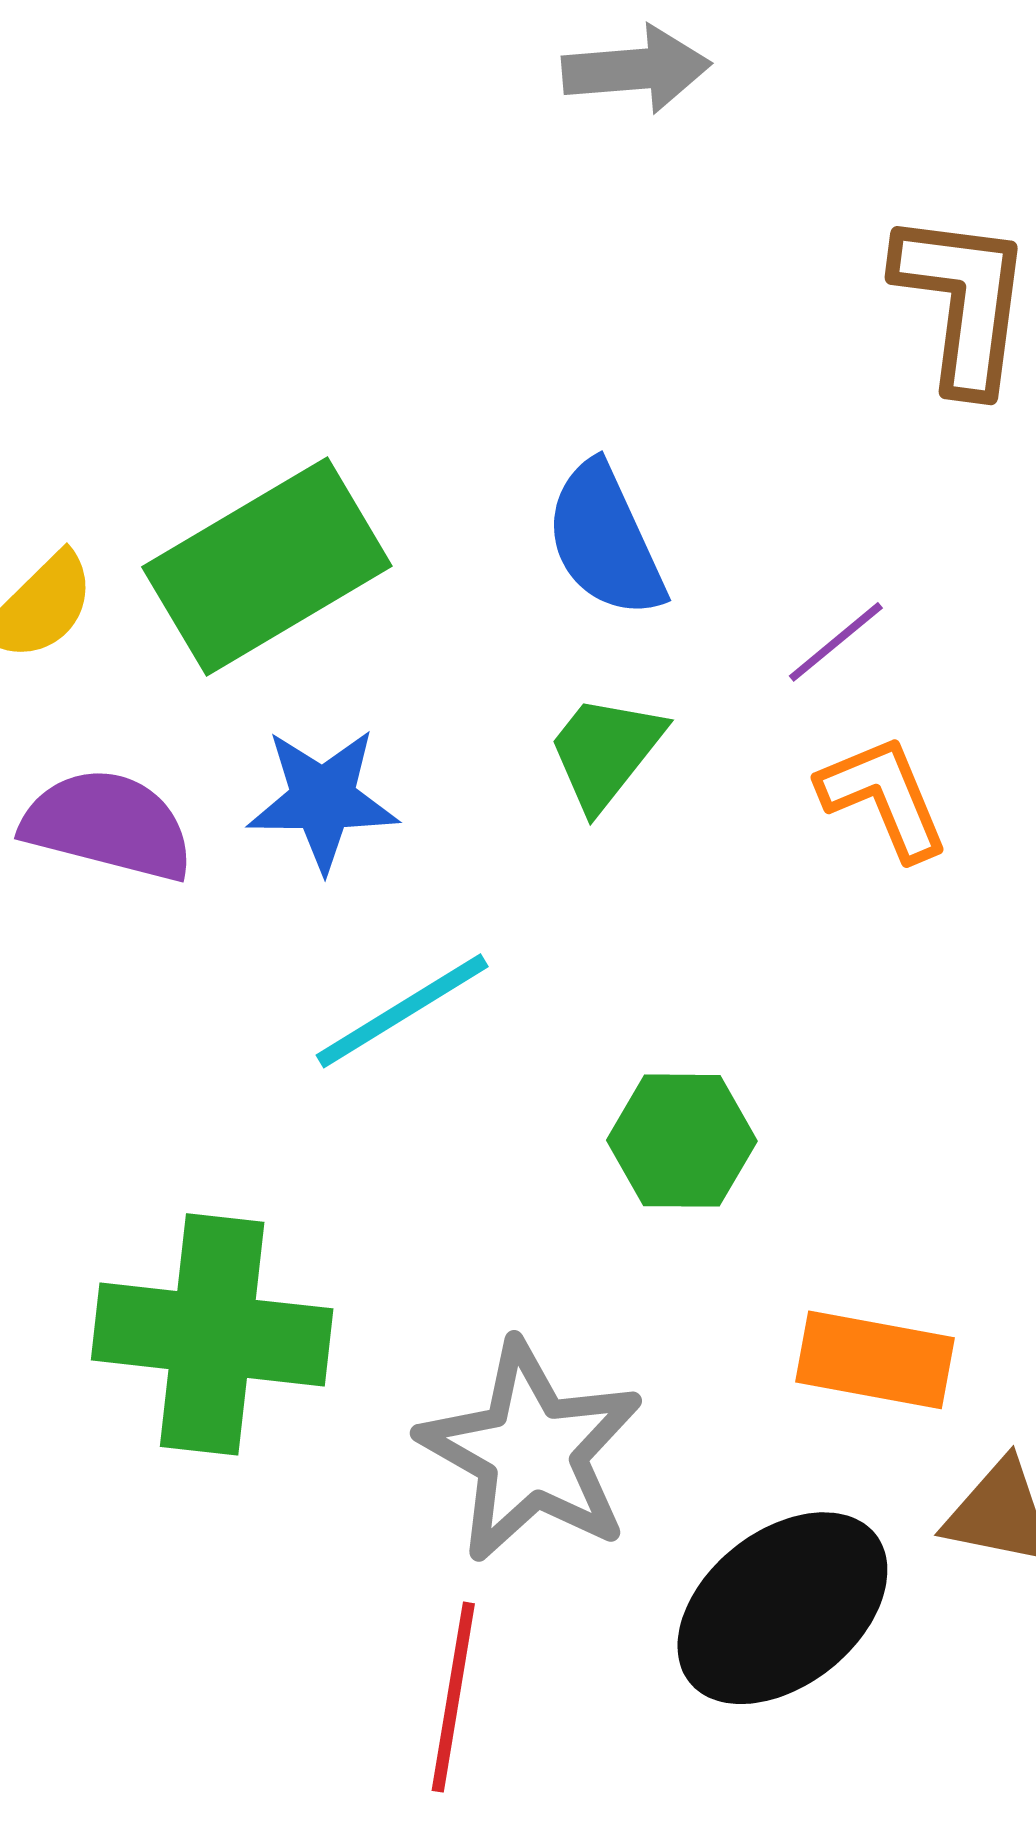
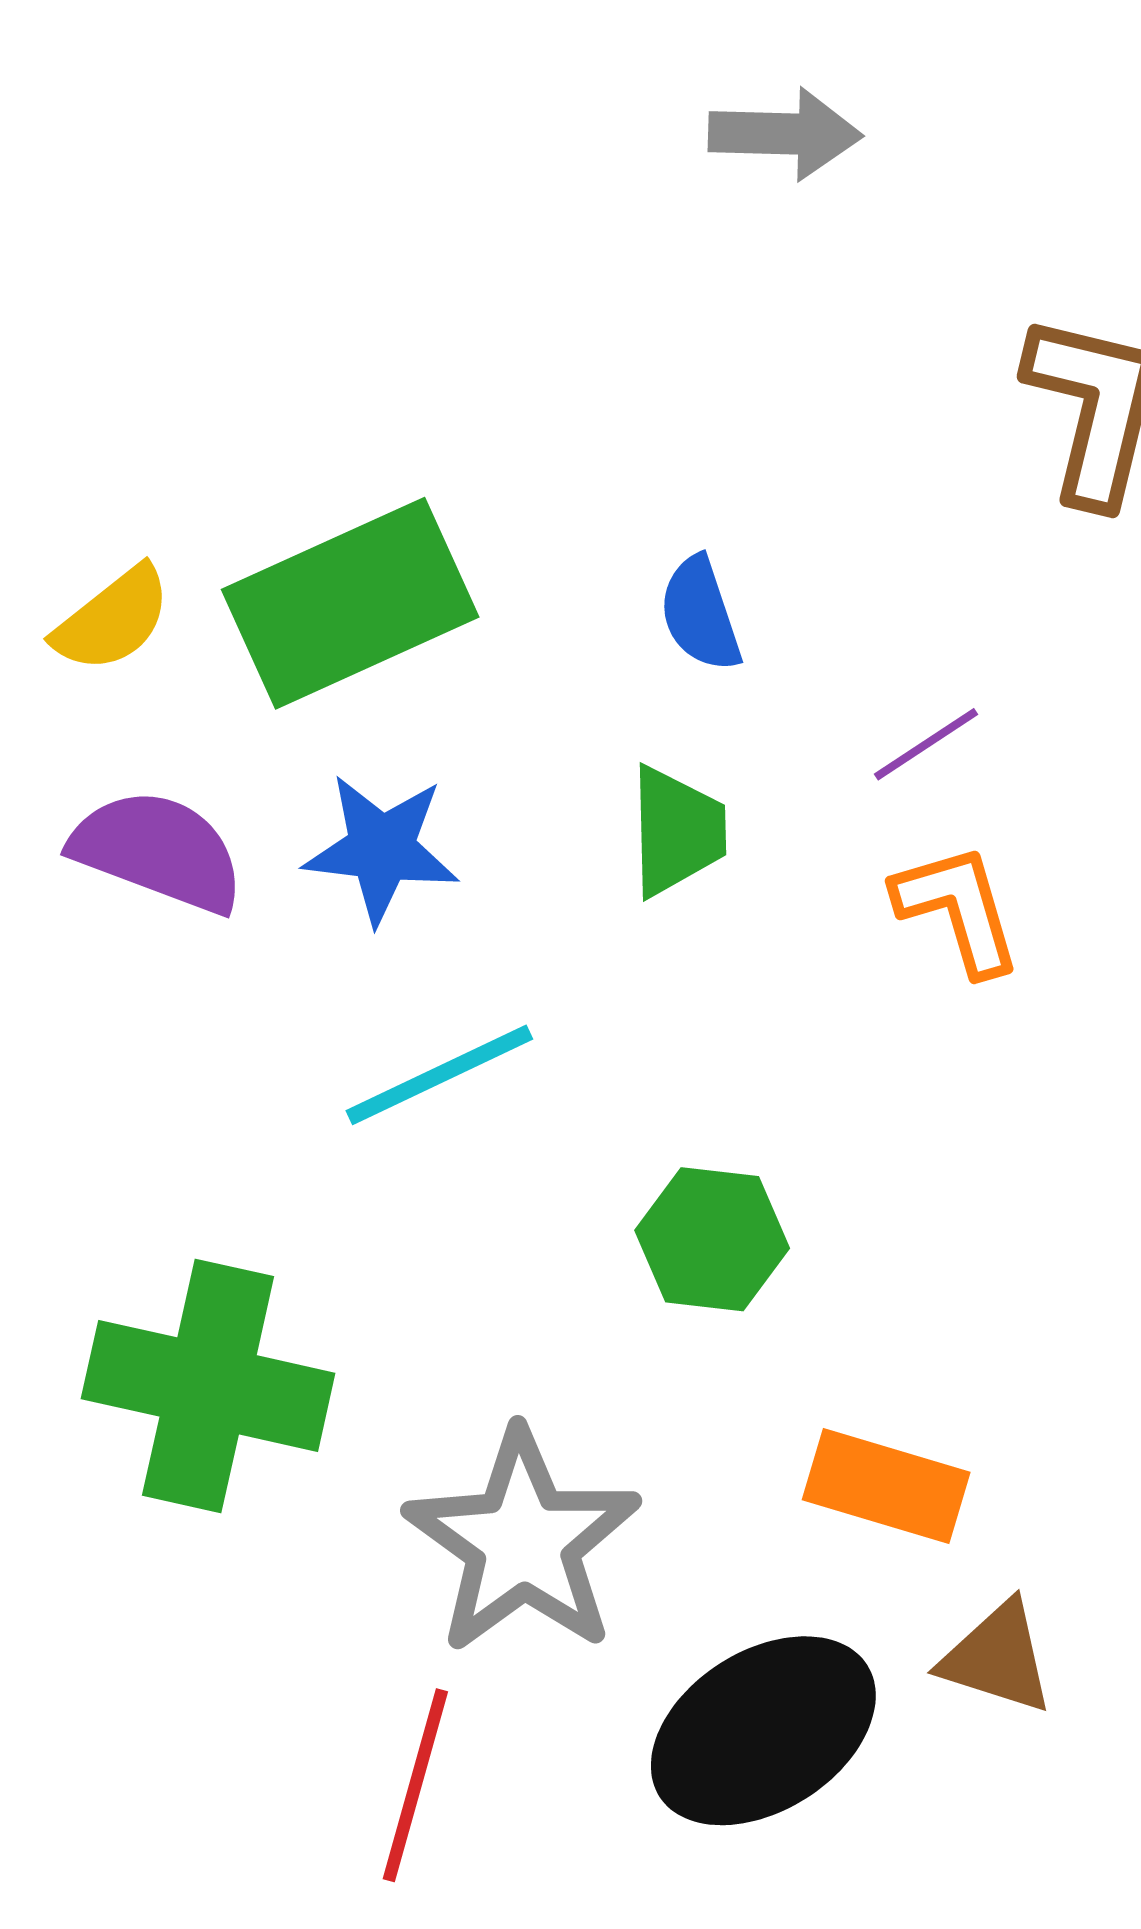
blue semicircle: (605, 540) -> (700, 614), size x0.7
green trapezoid: (605, 752) -> (677, 831), turned 134

